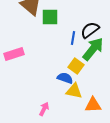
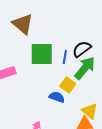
green square: (50, 17) -> (42, 54), moved, size x1.4
yellow triangle: (74, 91) -> (90, 111), moved, turned 30

